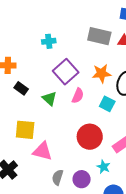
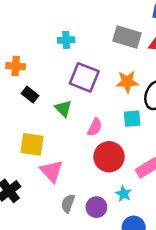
purple square: (66, 72) -> (84, 77), turned -30
pink semicircle: (78, 96) -> (95, 127), moved
cyan square: (107, 104) -> (132, 119), turned -35
pink triangle: (43, 151) -> (52, 171), turned 30

